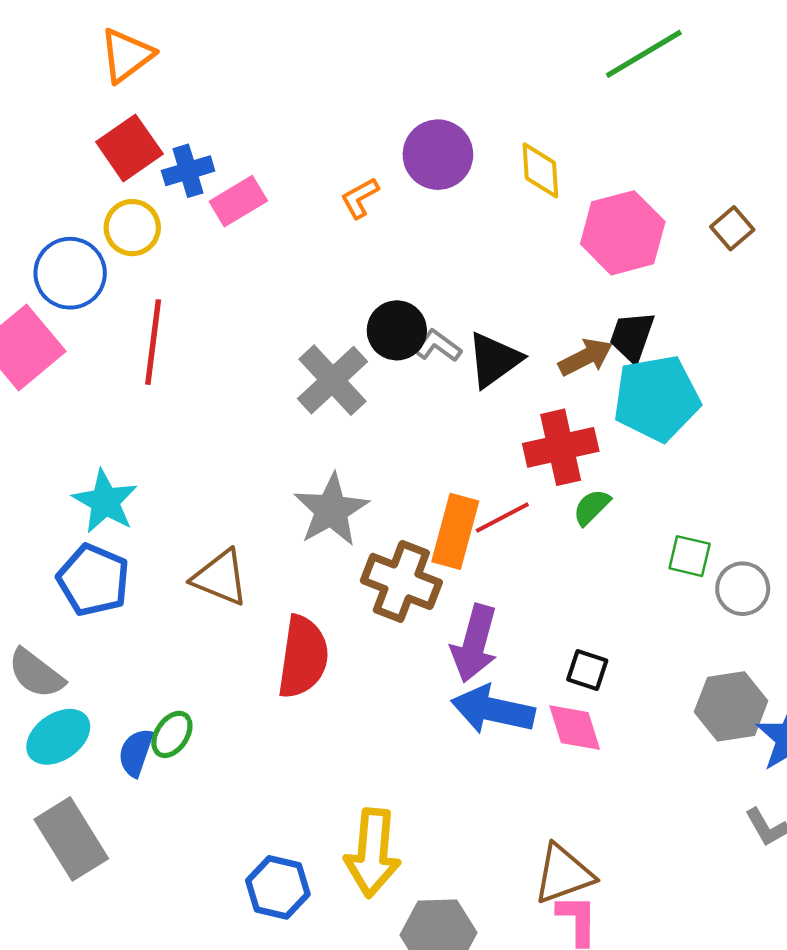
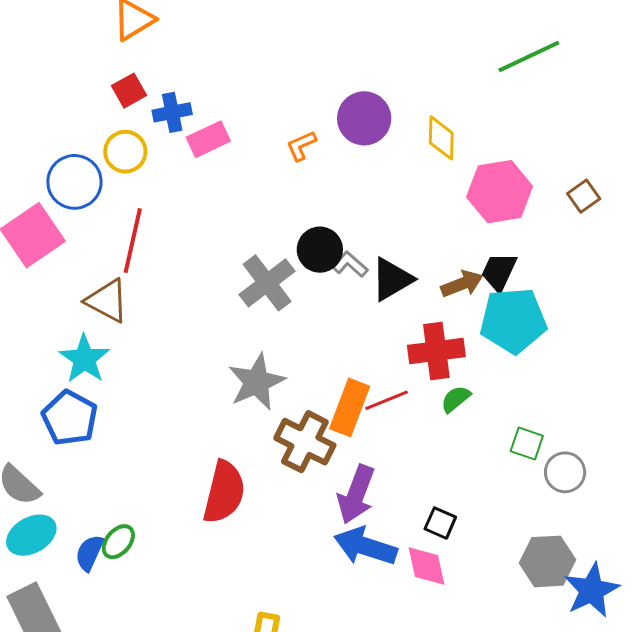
red square: (129, 148) -> (129, 91), size x0.7
brown triangle: (220, 578) -> (107, 301), moved

